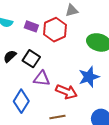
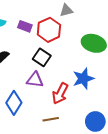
black square: (31, 59) -> (42, 57), moved
red arrow: (66, 92) -> (60, 93), turned 95

